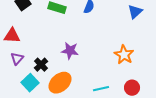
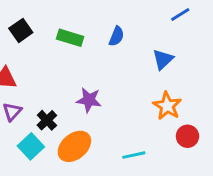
blue triangle: (135, 12) -> (163, 59), moved
red circle: (132, 88) -> (187, 136), moved

